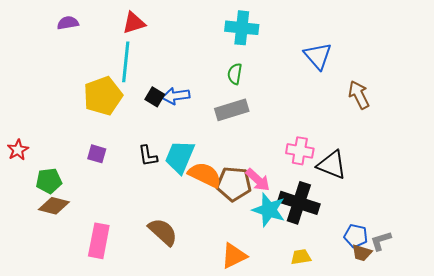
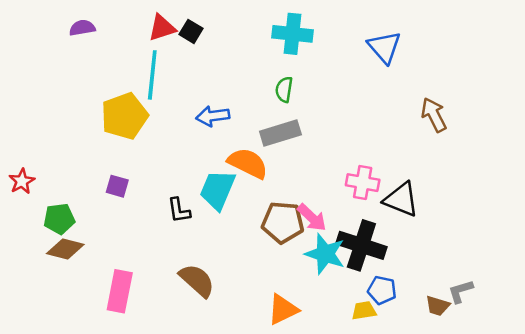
blue triangle: (318, 56) -> (384, 47), moved
black square: (155, 97) -> (191, 31), moved
black L-shape: (148, 156) -> (179, 210), moved
orange semicircle: (205, 175) -> (248, 163), moved
blue pentagon: (356, 236) -> (382, 290), moved

